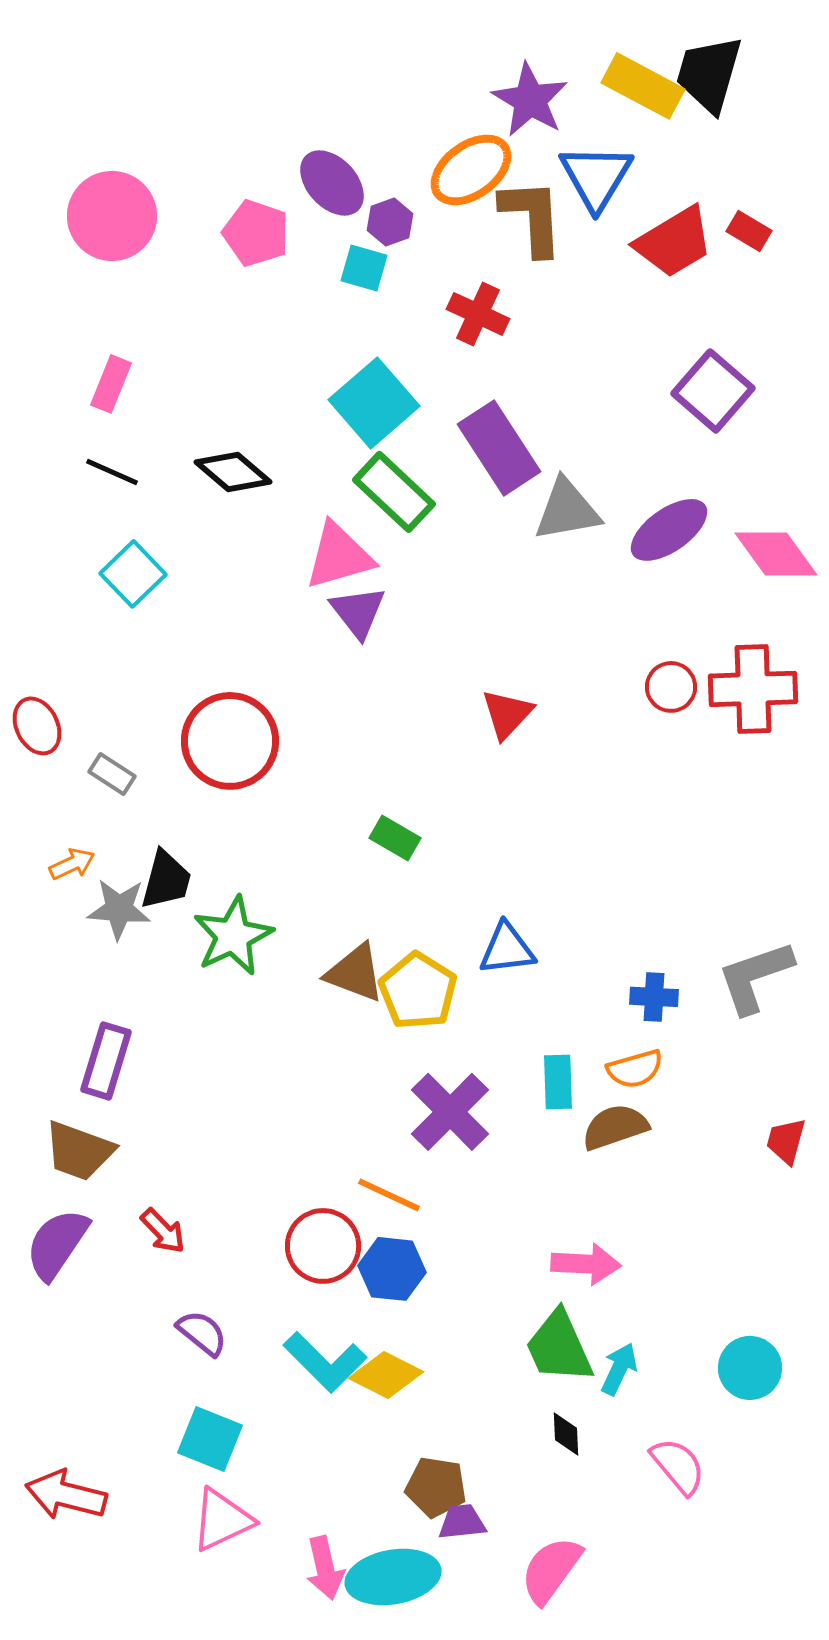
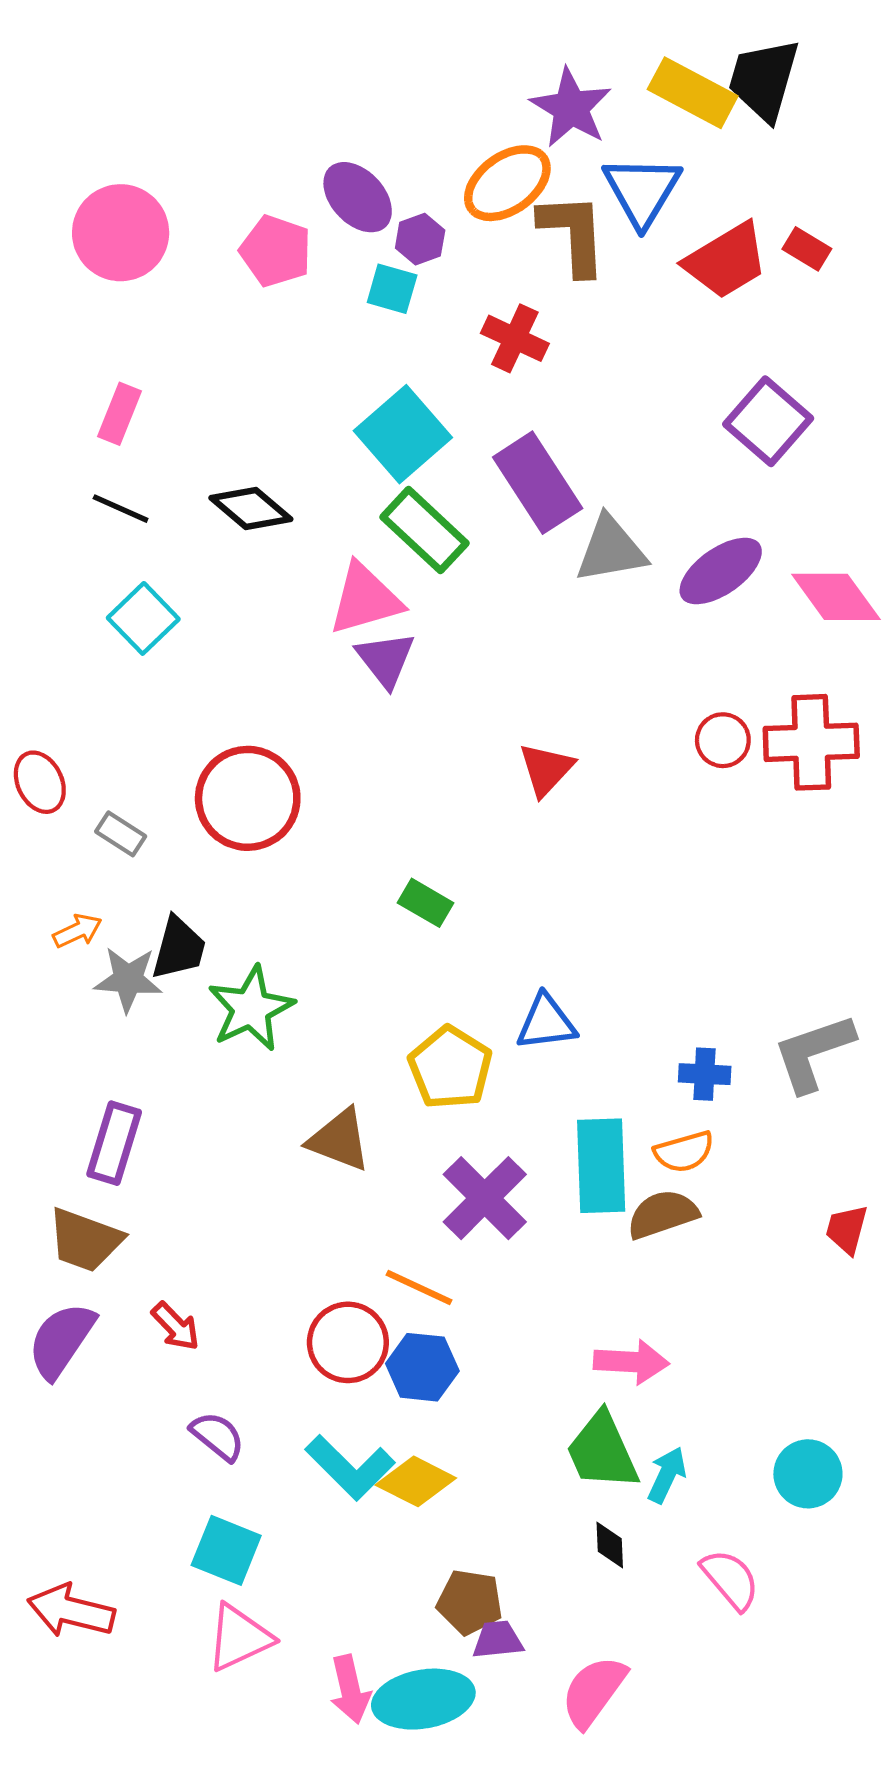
brown triangle: (355, 973) -> (339, 1140), moved
cyan rectangle: (558, 1082) -> (601, 1166), size x1.6

